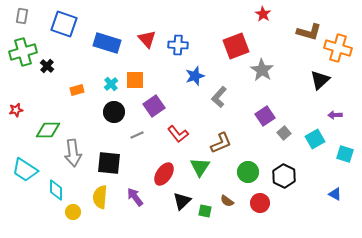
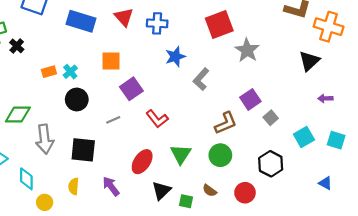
cyan cross: (111, 84) -> (70, 72), moved
black circle: (114, 112) -> (77, 99), moved
cyan square: (315, 139) -> (304, 137), moved
brown L-shape: (221, 143) -> (226, 123), moved
green circle: (248, 172) -> (220, 155), moved
yellow semicircle: (100, 197) -> (74, 186), size x0.7

